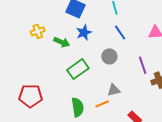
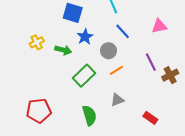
gray circle: (109, 56) -> (108, 51), moved
gray triangle: (114, 90) -> (117, 100), moved
orange line: (102, 104) -> (116, 70), moved

